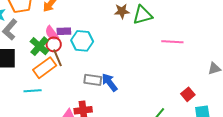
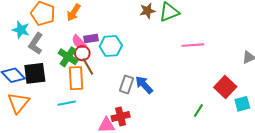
pink line: (172, 42) -> (193, 45), moved
orange rectangle: (45, 68) -> (76, 78), turned -50
gray rectangle: (93, 80) -> (127, 84), turned -72
red square: (188, 94) -> (225, 87), size x1.5

